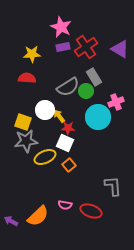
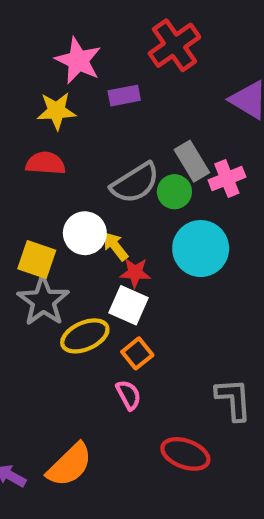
pink star: (61, 27) -> (78, 61), moved
red cross: (86, 47) -> (174, 45), moved
pink cross: (116, 102) -> (227, 179), moved
gray star: (26, 141) -> (43, 301), turned -30
pink semicircle: (65, 205) -> (129, 395), moved, turned -128

